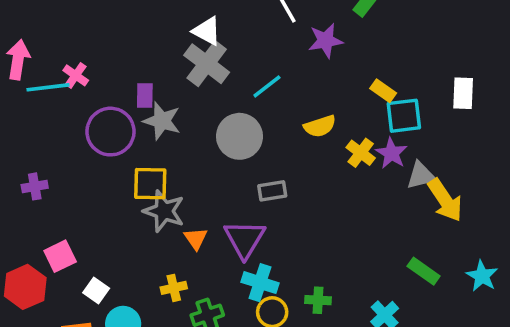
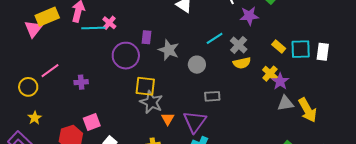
gray cross: (207, 64) -> (239, 45), moved, size x0.7
cyan square: (404, 116) -> (301, 49), moved
gray star: (162, 121) -> (169, 50), moved
gray circle: (239, 136) -> (197, 65), size x0.7
yellow cross: (361, 153) -> (270, 74), moved
gray triangle: (421, 175) -> (285, 103), moved

